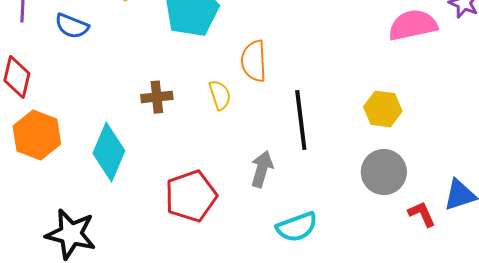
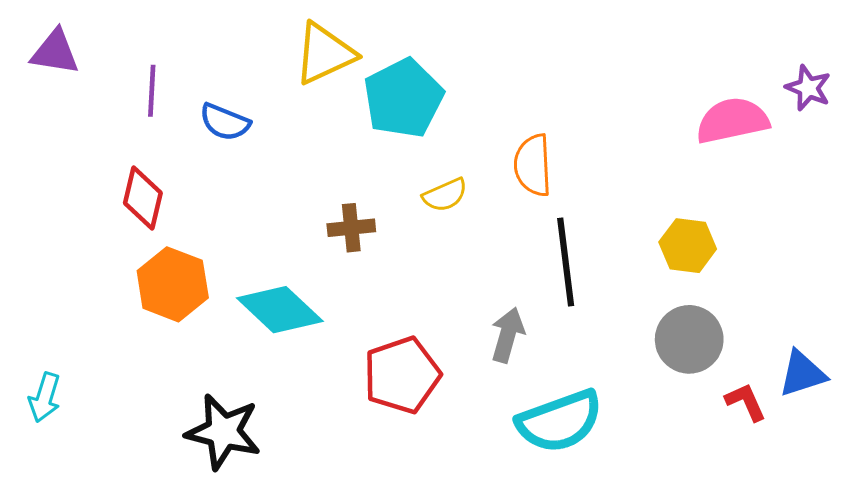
orange semicircle: (254, 61) -> (533, 165), moved
yellow semicircle: (220, 95) -> (445, 195), moved, turned 84
cyan diamond: (109, 152) -> (280, 310), turned -70
cyan semicircle: (297, 227) -> (560, 421), size x1.4

